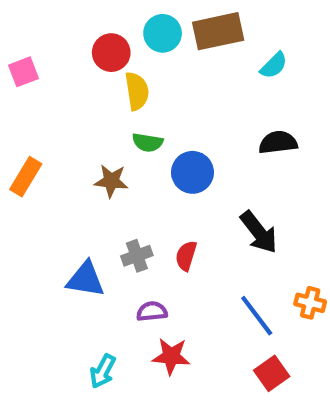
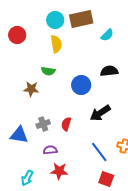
red circle: (111, 53) -> (17, 35), moved
yellow semicircle: (137, 91) -> (56, 44), moved
blue circle: (192, 172) -> (81, 85), moved
black arrow: (259, 232) -> (100, 113), turned 95
red square: (272, 373) -> (106, 179), turned -35

